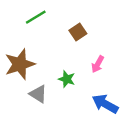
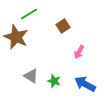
brown star: (20, 64) -> (16, 37), moved, turned -30
green star: (67, 79) -> (54, 81), moved

